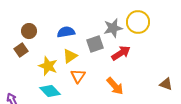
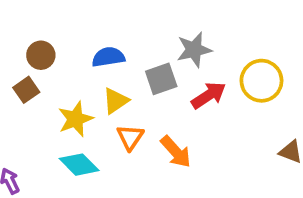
yellow circle: (138, 22) -> (261, 81), moved
yellow star: (48, 66) -> (76, 119), turned 30
orange arrow: (115, 86) -> (176, 152), moved

